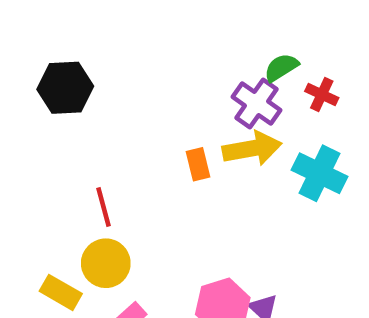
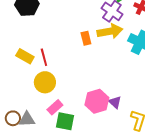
yellow rectangle: (61, 292) -> (25, 56), moved

